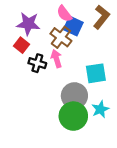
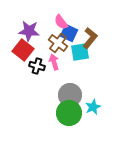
brown L-shape: (101, 17) -> (90, 38), moved
red square: (22, 45) -> (23, 50), size x1.5
cyan square: (96, 73) -> (80, 52), moved

